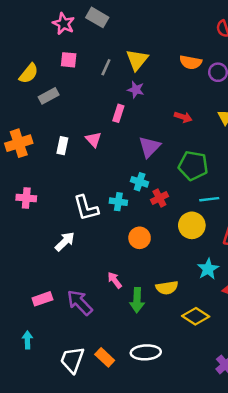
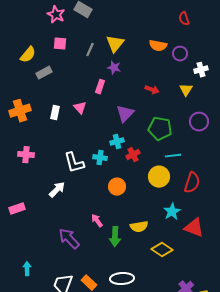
cyan cross: (140, 182) -> (117, 142), turned -32
pink rectangle: (42, 299) -> (17, 209), moved

